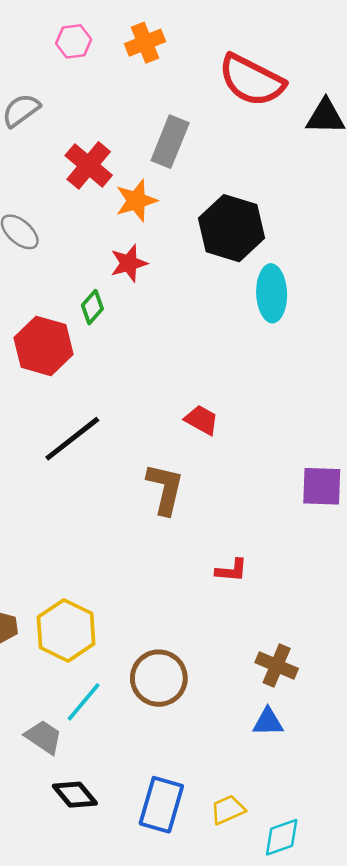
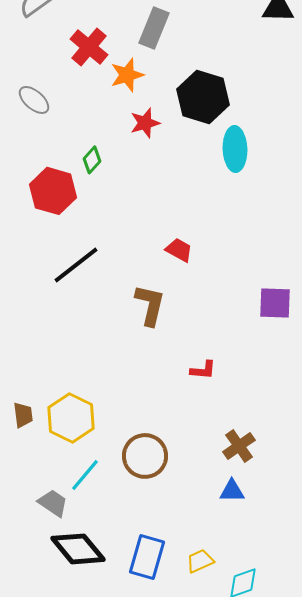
red star: (129, 263) -> (145, 123), moved
brown cross: (277, 666) -> (239, 446), turned 32
black diamond: (75, 795) -> (78, 549), size x1.5

